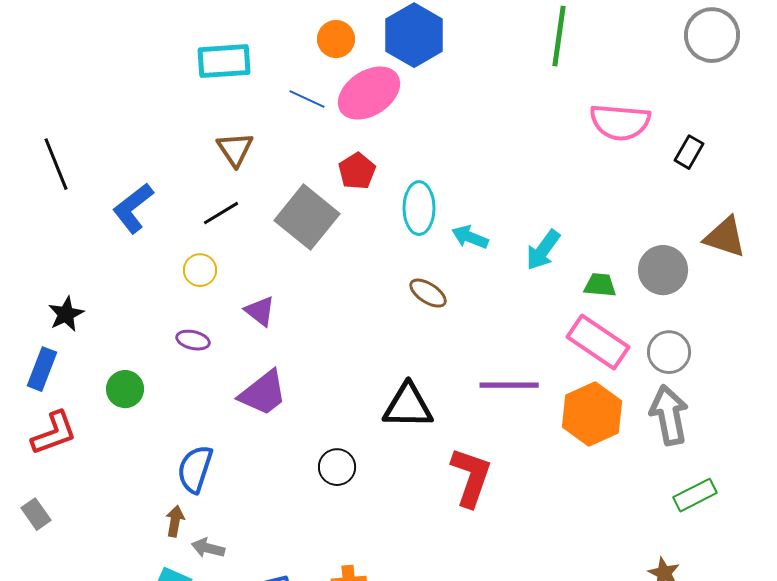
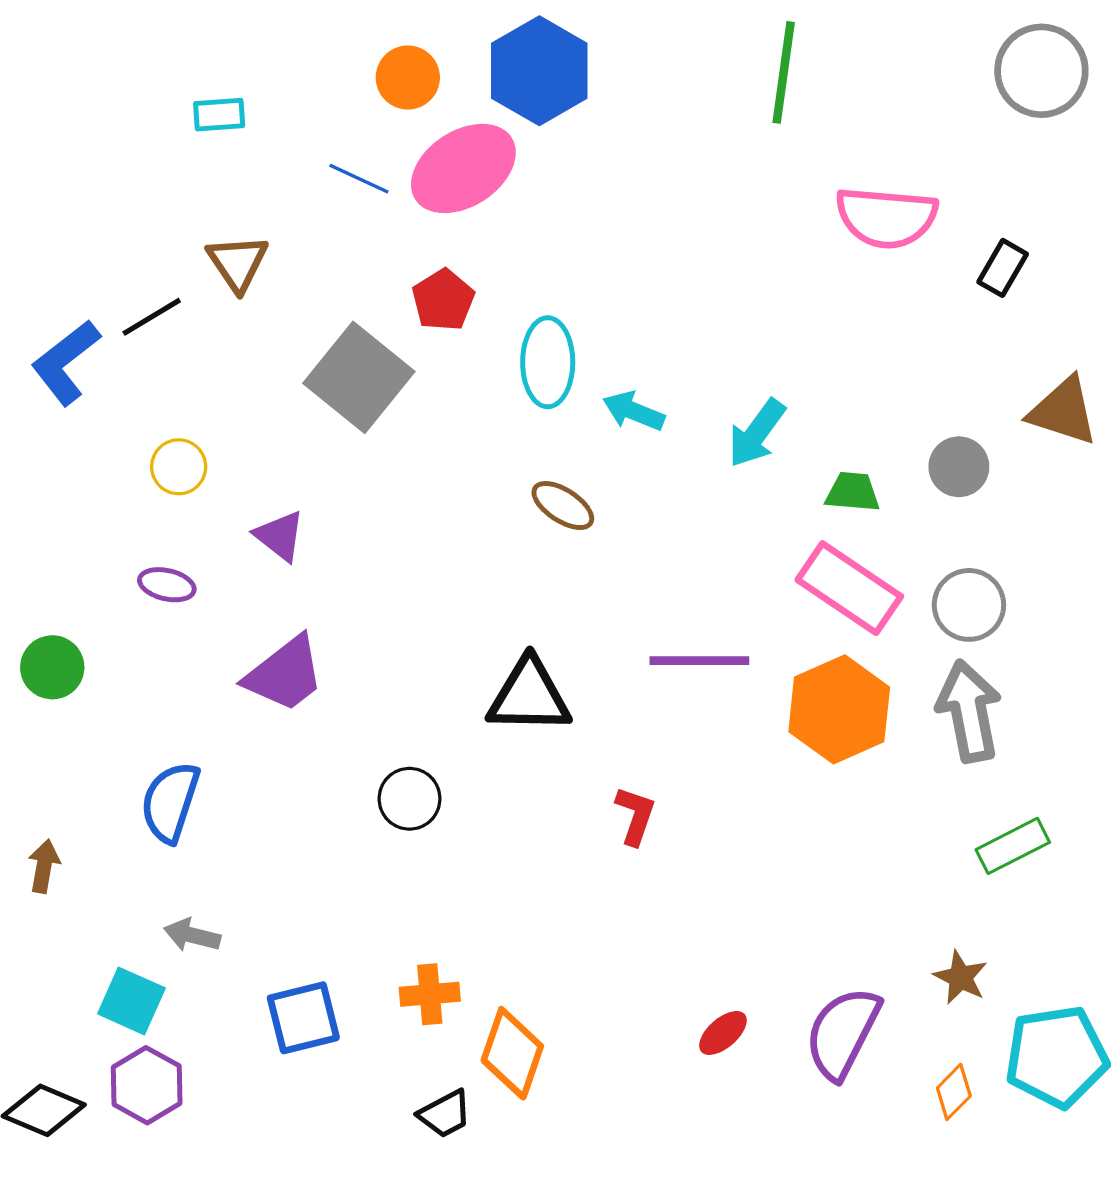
cyan rectangle: (224, 61) -> (219, 115), size x0.6
black line: (221, 213) -> (152, 317), moved
gray circle: (663, 270) -> (959, 467), size x0.7
red L-shape: (471, 477) -> (635, 816), size x0.6
brown arrow: (175, 521) -> (44, 866), moved

